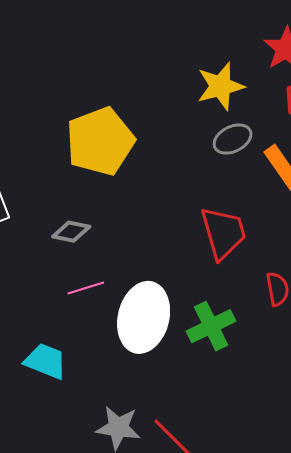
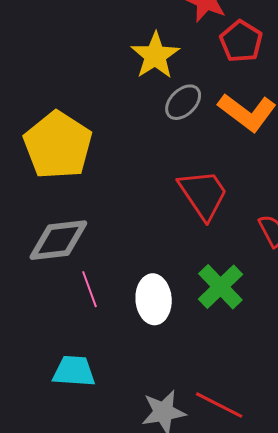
gray diamond: (71, 232) -> (58, 240), size x1.6
pink line: (86, 288) -> (90, 289), turned -75
white ellipse: (144, 317) -> (154, 299), size x0.7

